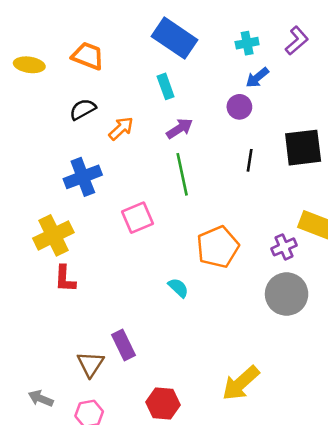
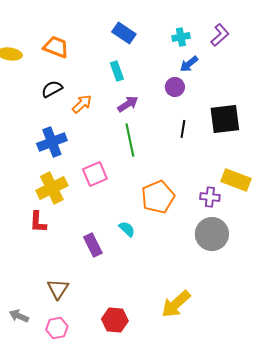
blue rectangle: (174, 38) -> (124, 33), size x0.7
yellow cross: (53, 235) -> (52, 188), moved
purple cross: (284, 247) -> (210, 197), turned 30
purple rectangle: (124, 345) -> (93, 245), moved

